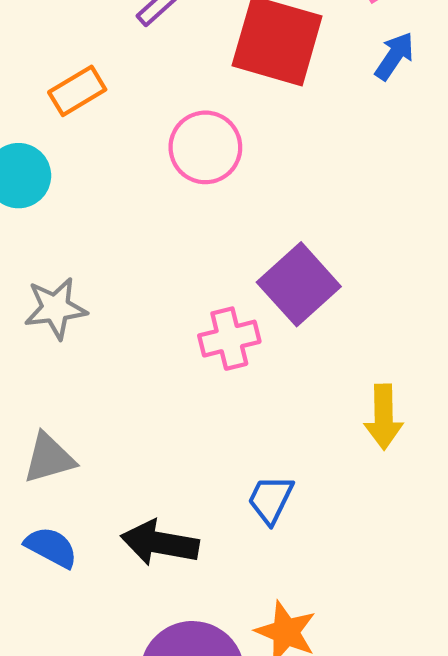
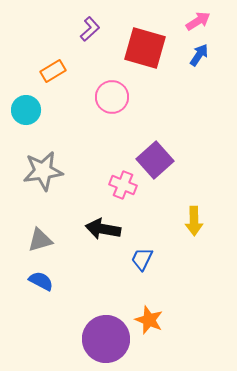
gray star: (55, 308) -> (43, 171), size x1.4
pink cross: (229, 339) -> (123, 185), turned 36
black arrow: (160, 543) -> (103, 229), moved

